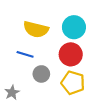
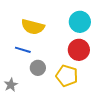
cyan circle: (74, 27) -> (80, 22), moved
red circle: (71, 54) -> (79, 50), moved

